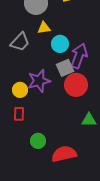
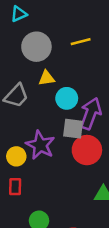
gray square: (65, 68) -> (73, 129), turned 30
purple star: (39, 81) -> (40, 145), turned -30

